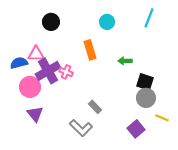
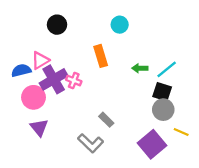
cyan line: (149, 18) -> (167, 69), moved, turned 30
pink triangle: (36, 54) -> (40, 60), turned -30
purple square: (136, 129) -> (152, 144), size x1.4

